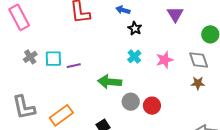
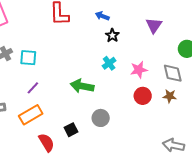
purple line: (74, 66) -> (33, 88), moved, turned -40
gray circle: (131, 102) -> (101, 118), moved
red circle: (152, 106) -> (143, 96), moved

